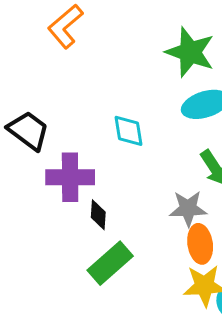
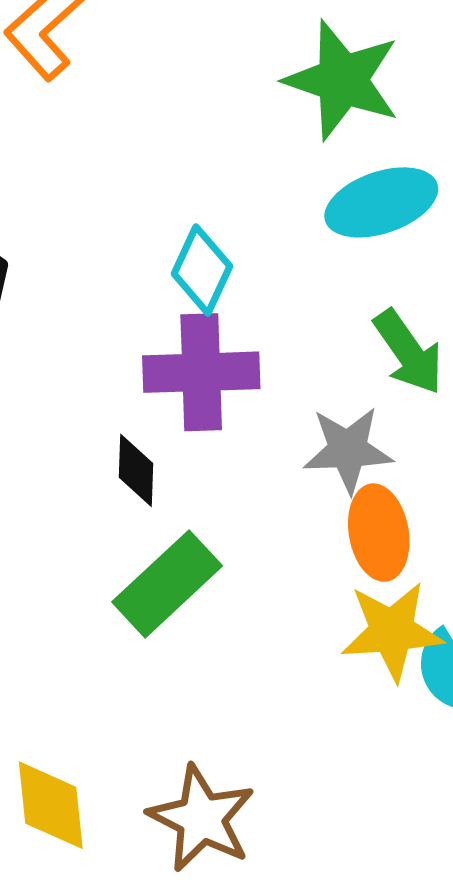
cyan diamond: (128, 131) -> (202, 270), turned 36
purple cross: (70, 177) -> (201, 372), moved

